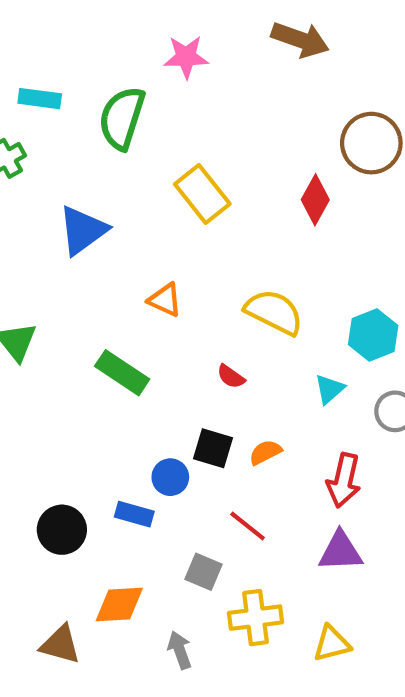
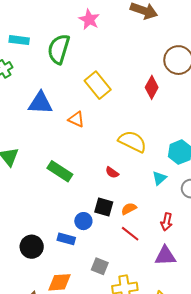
pink star: (186, 57) -> (89, 19), turned 30
blue triangle: (83, 230) -> (40, 103), turned 40
orange triangle: (165, 300) -> (76, 119), moved
red arrow: (344, 480) -> (167, 222), size x0.7
red line: (248, 526) -> (130, 234), moved

